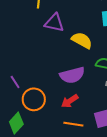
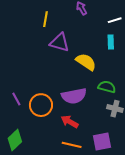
orange circle: (34, 99) -> (41, 105), moved
red arrow: (70, 101) -> (70, 122), turned 60

